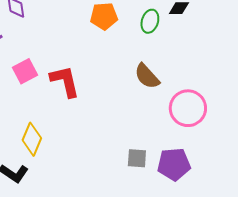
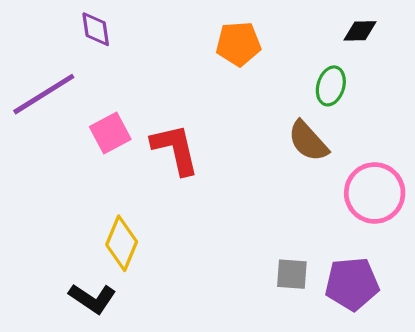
green ellipse: (150, 21) -> (331, 86), moved

